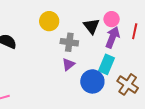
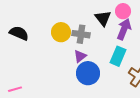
yellow circle: (49, 21) -> (61, 32), moved
blue circle: (92, 81) -> (88, 73), moved

